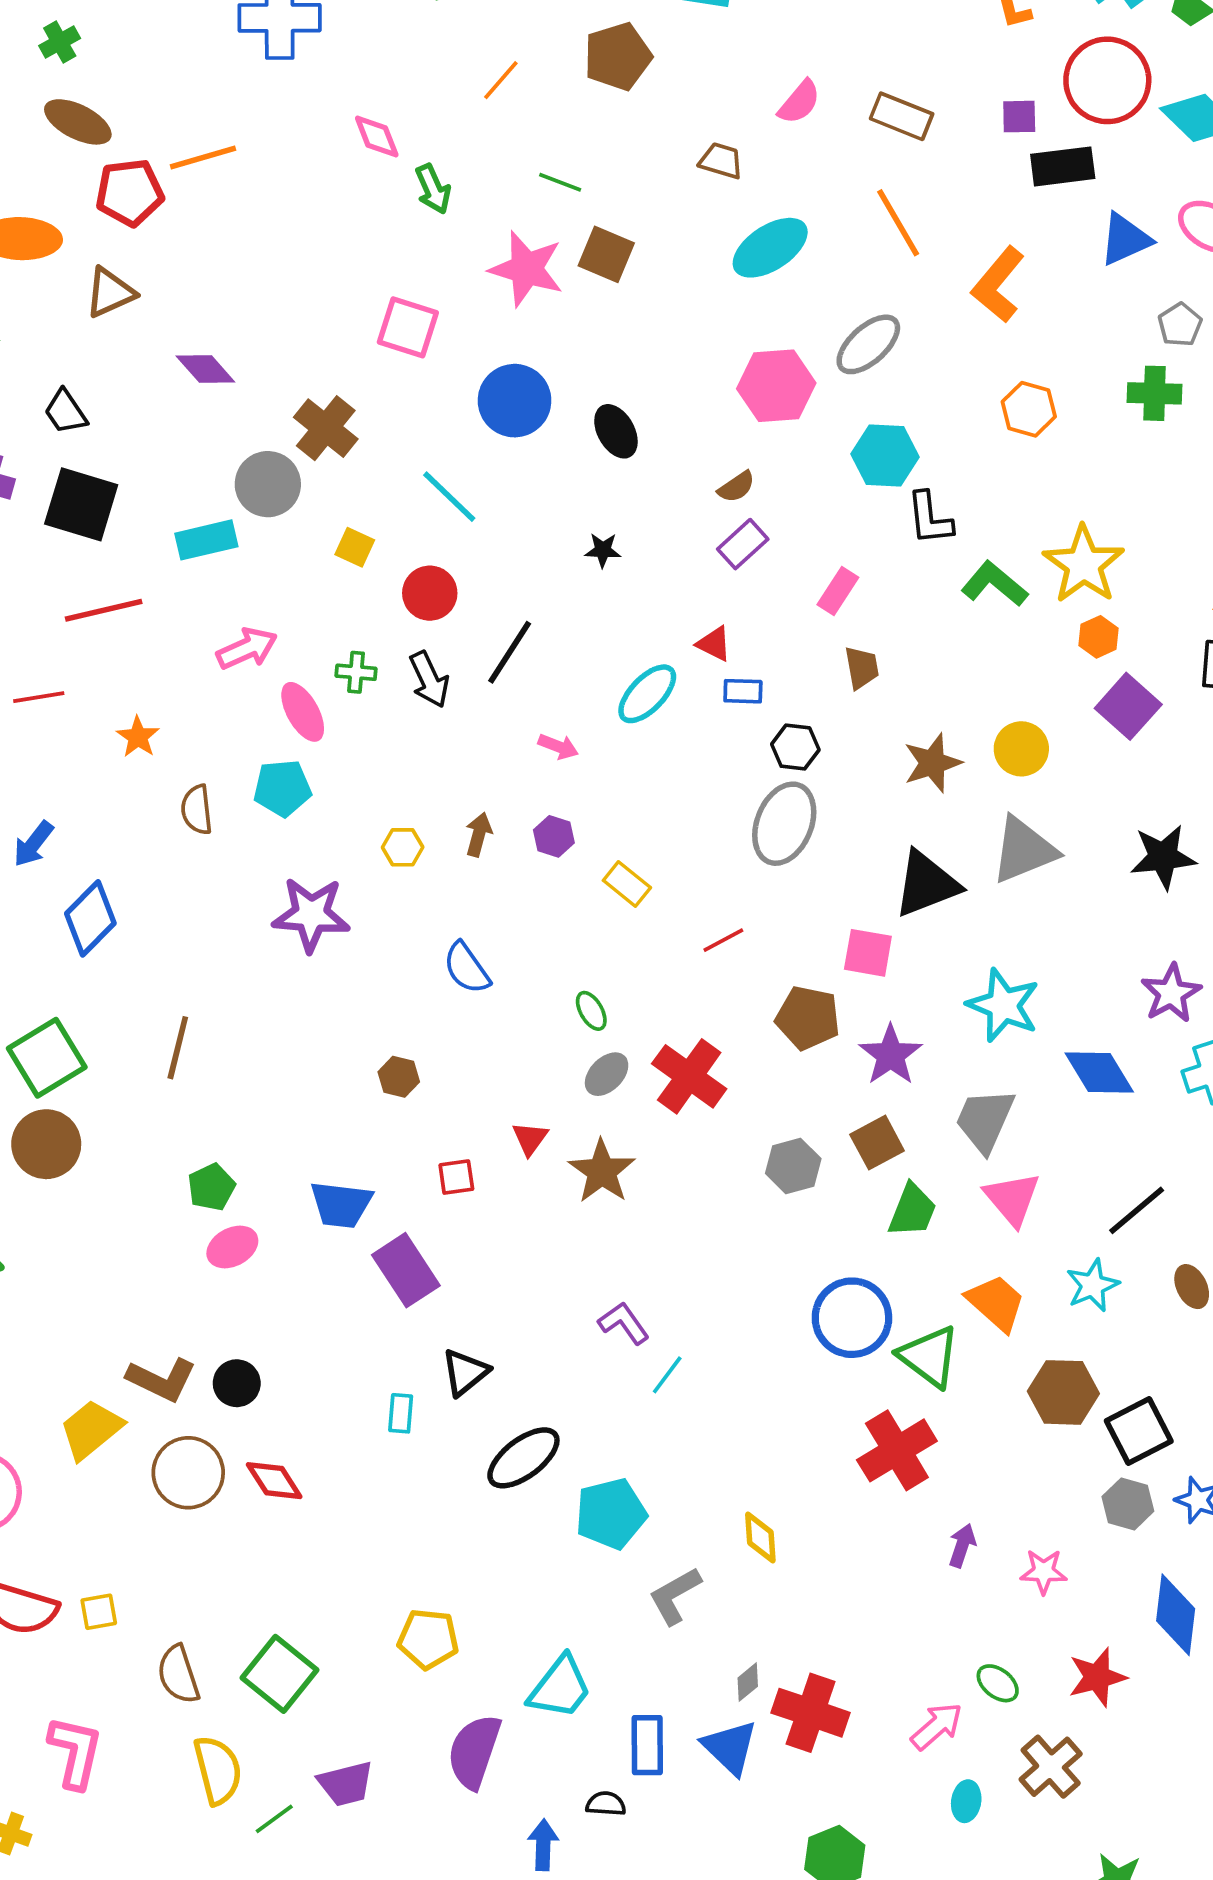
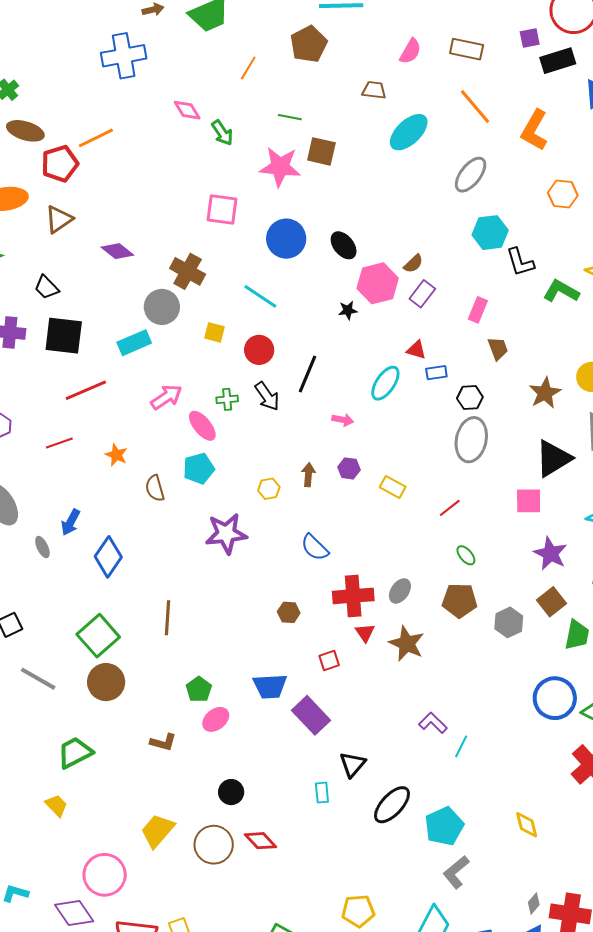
pink hexagon: (776, 386) -> (378, 283), moved
green ellipse: (591, 1011) -> (466, 555), moved
brown pentagon: (808, 1018) -> (460, 600), moved
red cross: (689, 1076) -> (353, 596), moved, turned -30
brown L-shape: (162, 1380) -> (163, 742), moved, size x0.7
gray L-shape: (675, 1596) -> (456, 872), moved

